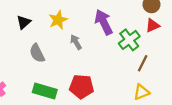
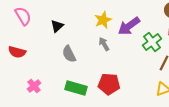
yellow star: (58, 20) -> (103, 20), moved
purple arrow: (104, 22) -> (129, 26), turned -100

